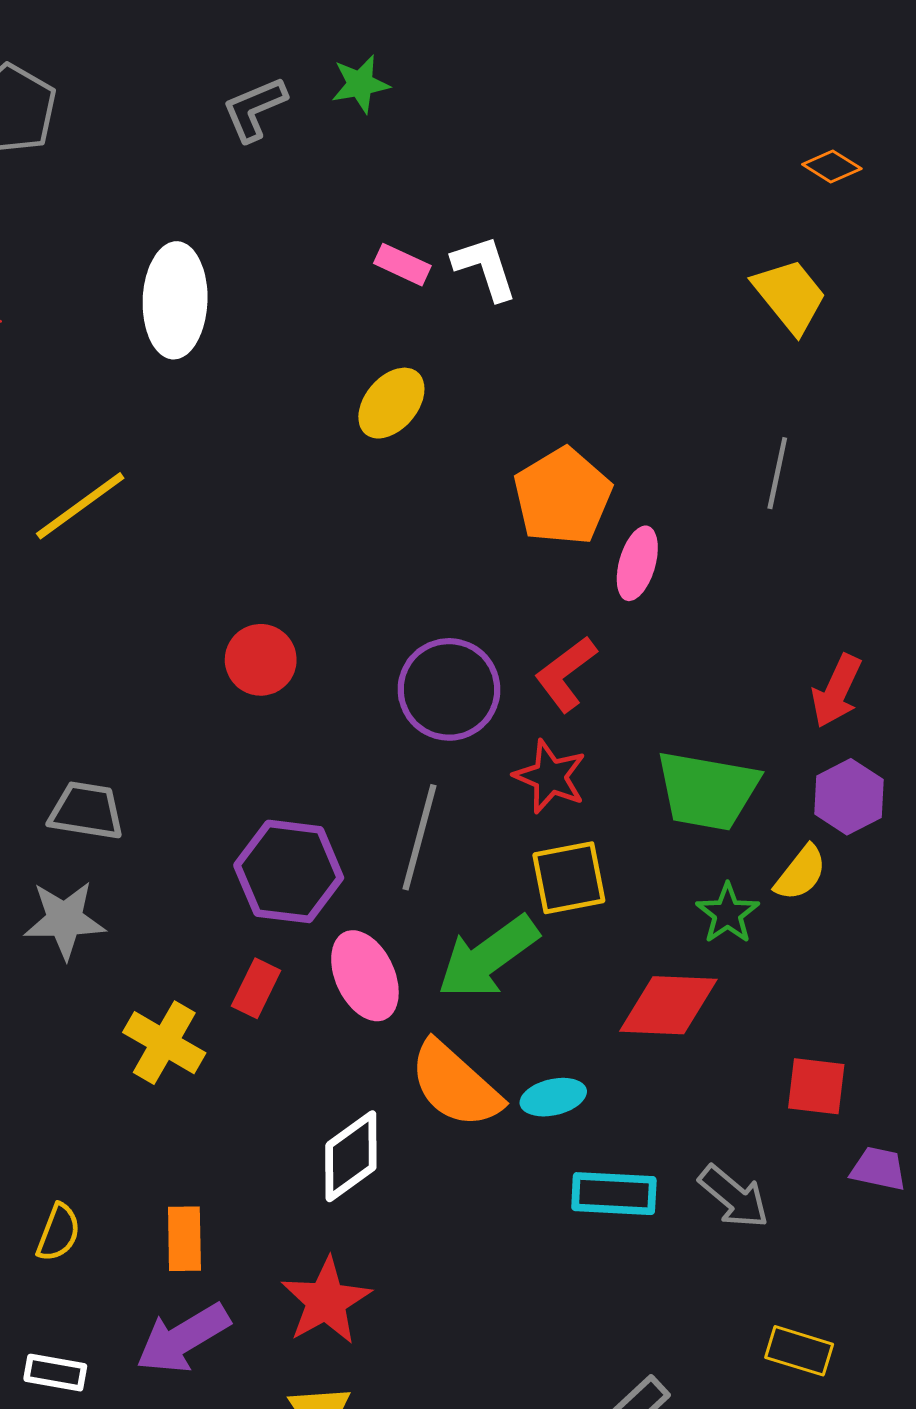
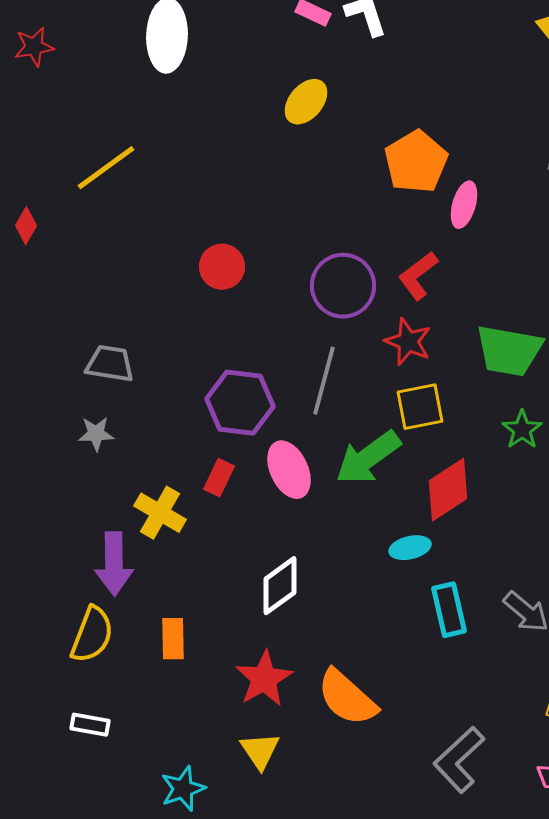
gray star: (65, 920) -> (96, 434), size x0.7
red diamond: (668, 1005) -> (448, 490), moved, turned -36
orange semicircle: (455, 1085) -> (347, 698), moved
cyan rectangle: (614, 1194) -> (449, 610), turned 74
yellow semicircle: (58, 1233) -> (92, 635), size x1.5
purple arrow: (183, 1338) -> (114, 564), moved, turned -60

